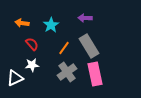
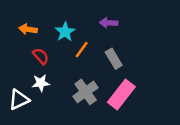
gray rectangle: (89, 46) -> (114, 59), size x0.7
orange line: (64, 48) -> (82, 50), moved
pink rectangle: (95, 74) -> (121, 94), turned 50

